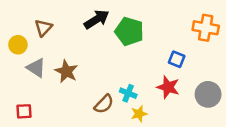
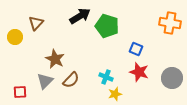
blue square: (177, 59) -> (136, 49), moved
gray triangle: (36, 68) -> (45, 81), moved, turned 42
brown semicircle: (104, 104) -> (71, 80), moved

